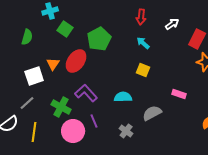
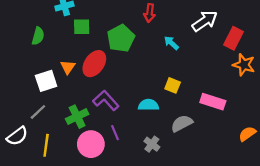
red arrow: (141, 17) -> (150, 13), moved
white arrow: (172, 24) -> (205, 21), size x1.6
green square: (65, 29) -> (82, 27), turned -35
yellow square: (143, 70) -> (173, 85), moved
pink rectangle: (179, 94) -> (213, 102), size x1.5
green cross: (61, 107) -> (77, 117), turned 36

